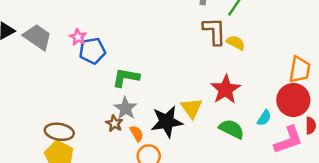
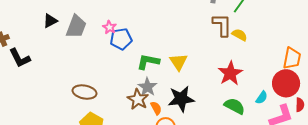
gray trapezoid: (38, 37) -> (76, 27), turned 75
yellow triangle: (192, 108) -> (178, 62), moved
brown star: (114, 123) -> (138, 99), size x1.5
brown ellipse: (59, 132) -> (84, 92), moved

